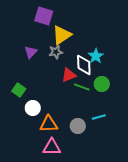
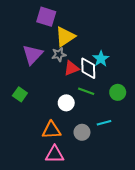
purple triangle: (31, 52) -> (33, 55), size x1.5
red triangle: (69, 75) -> (71, 68), moved
green circle: (102, 84) -> (118, 92), moved
white circle: (33, 108) -> (66, 103), moved

